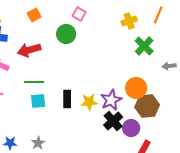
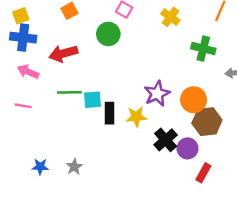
yellow cross: (129, 21) -> (170, 17), moved, turned -35
green cross: (144, 46) -> (203, 49), turned -30
purple star: (111, 100) -> (157, 94), moved
cyan square: (38, 101) -> (93, 100), moved

